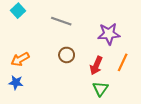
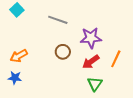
purple star: (109, 34) -> (91, 38), moved
red arrow: (96, 66) -> (91, 62), turned 30

